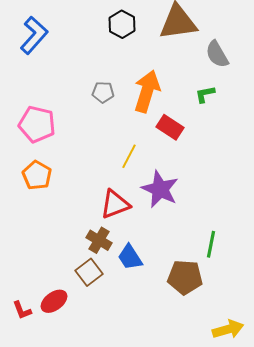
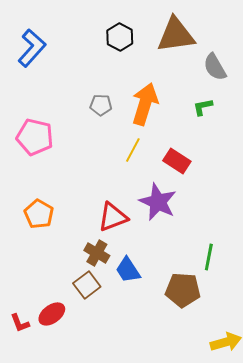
red rectangle: (170, 127) -> (177, 161), moved
yellow line: (129, 156) -> (133, 150), moved
orange pentagon: (37, 175) -> (39, 214), moved

